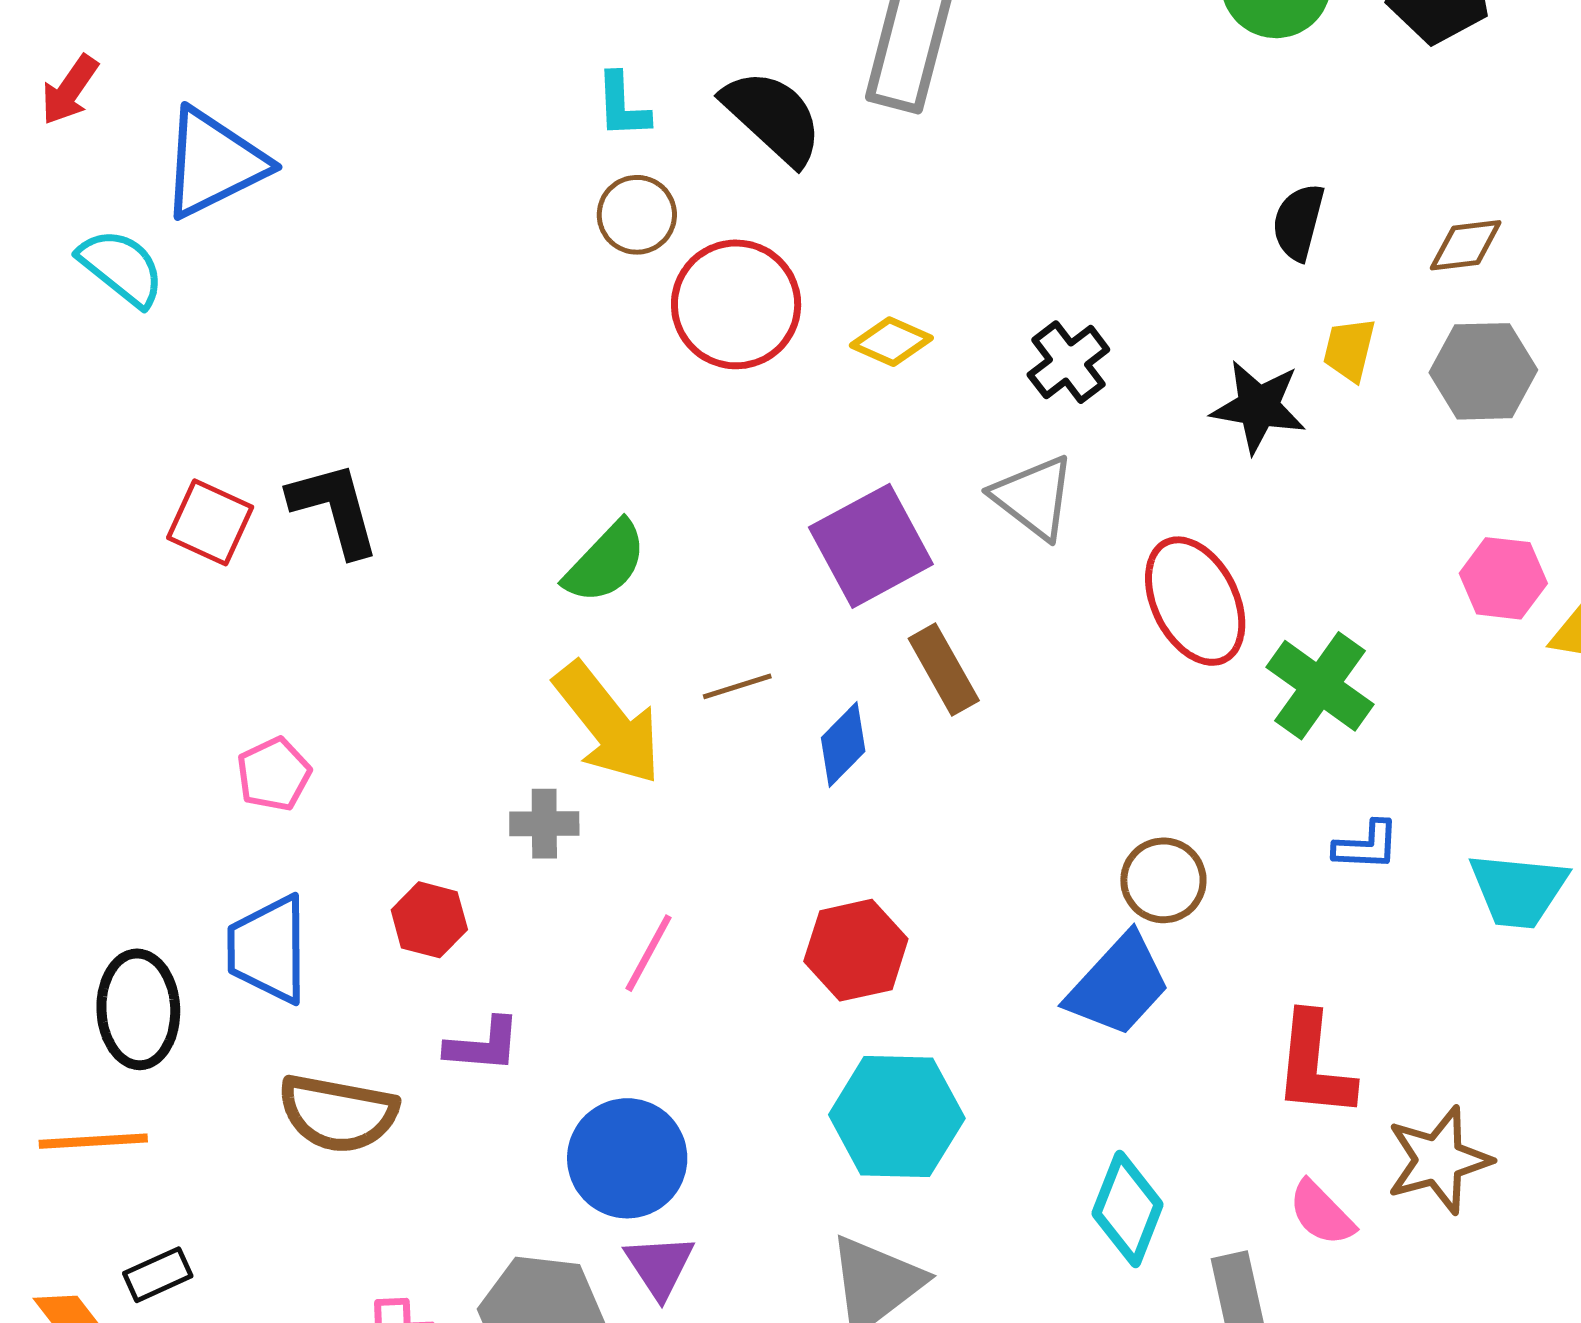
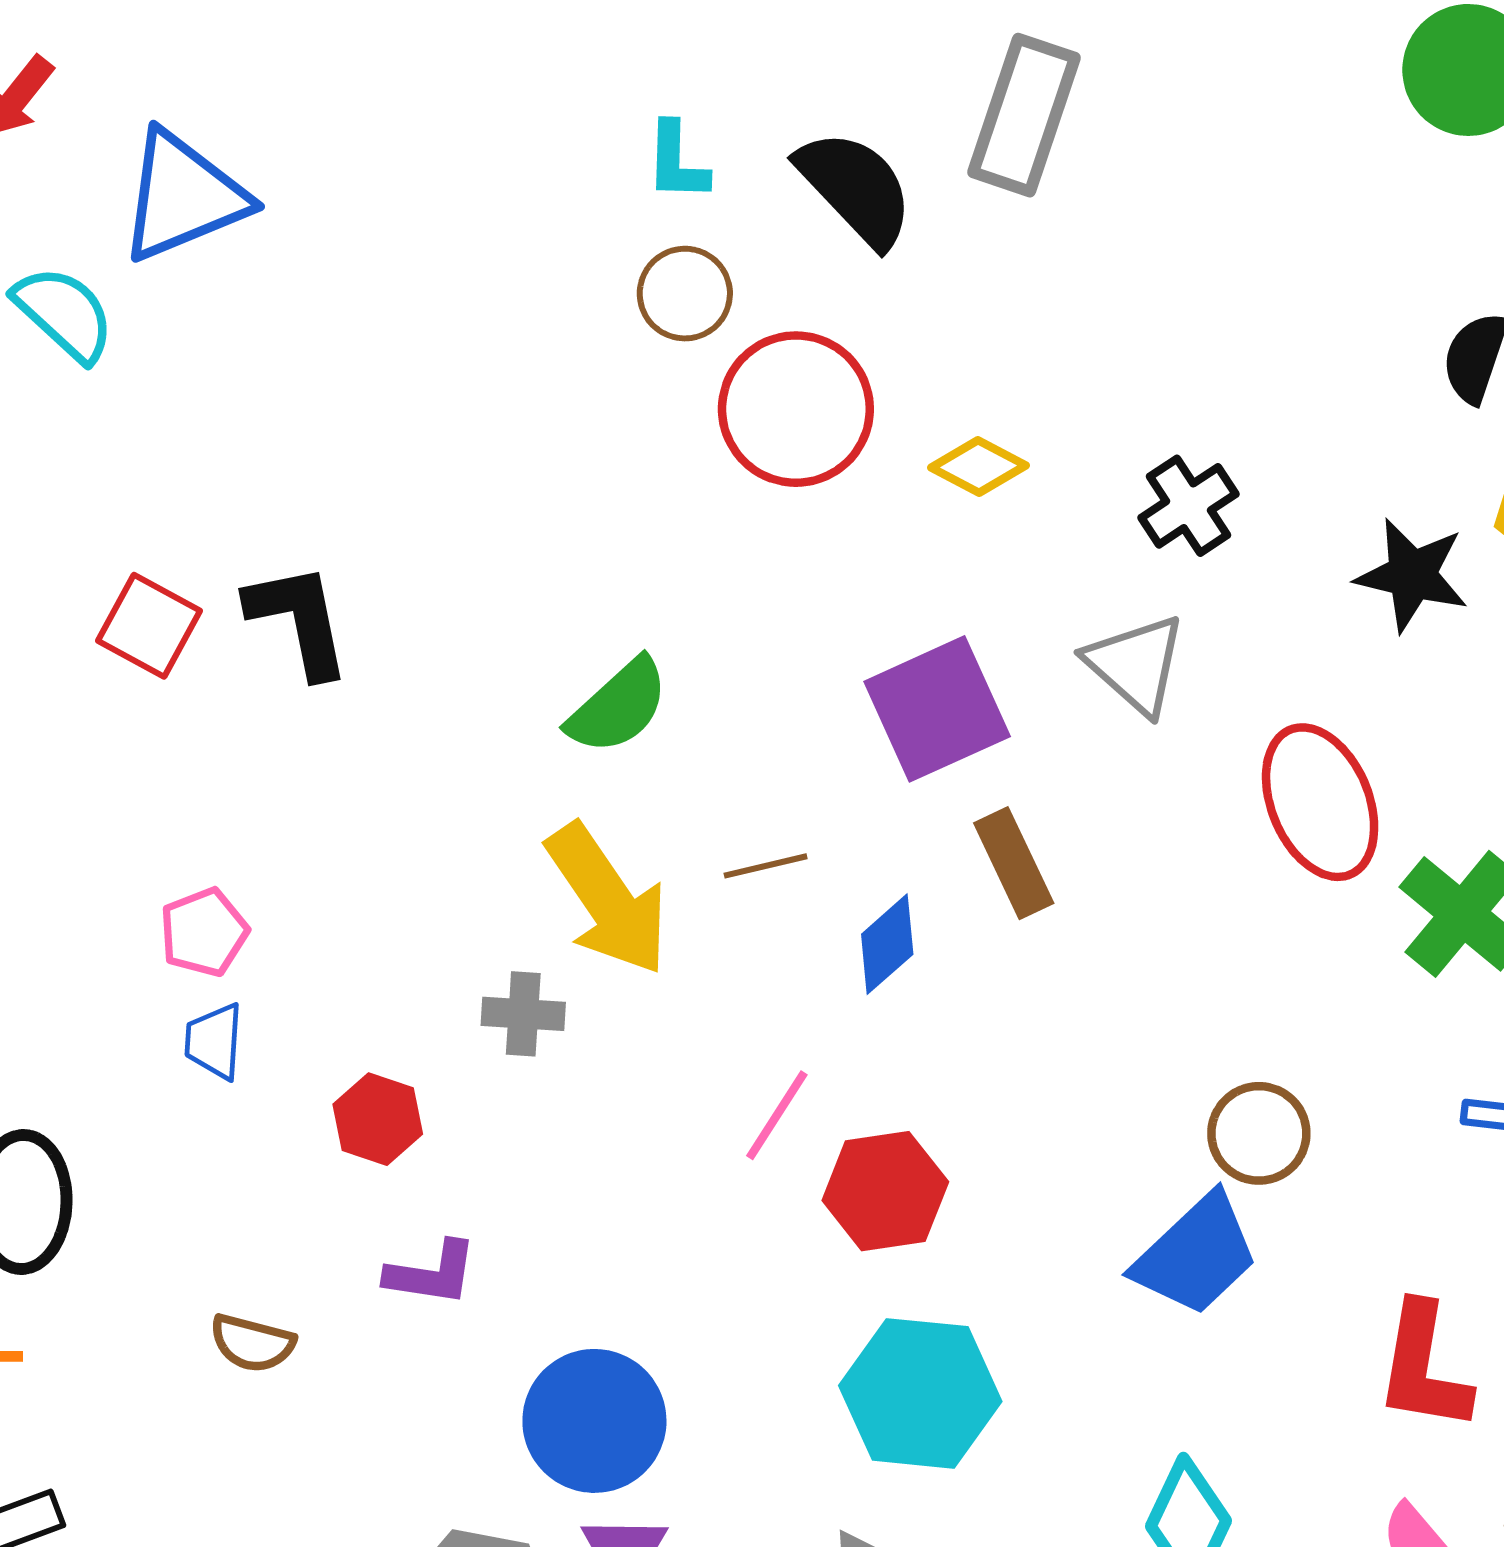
blue trapezoid: (268, 949) -> (214, 1041), moved, size x0.6
pink line: (649, 953) -> (777, 1115), moved
brown semicircle: (338, 1113) -> (252, 1343), size x0.6

